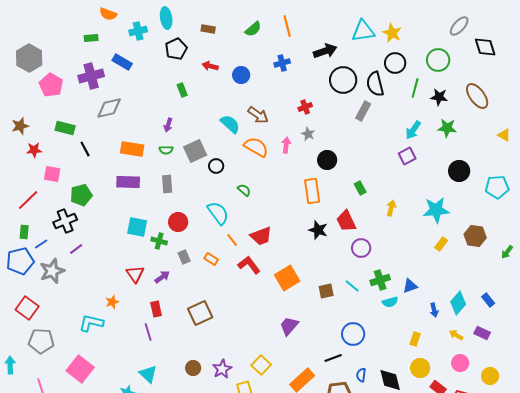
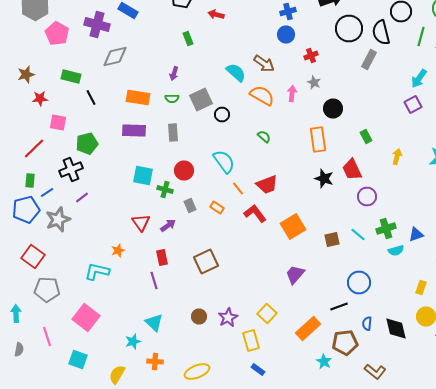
blue circle: (241, 75) -> (286, 34), moved
purple cross: (91, 76) -> (97, 24), turned 30
green semicircle: (244, 190) -> (264, 136), moved

